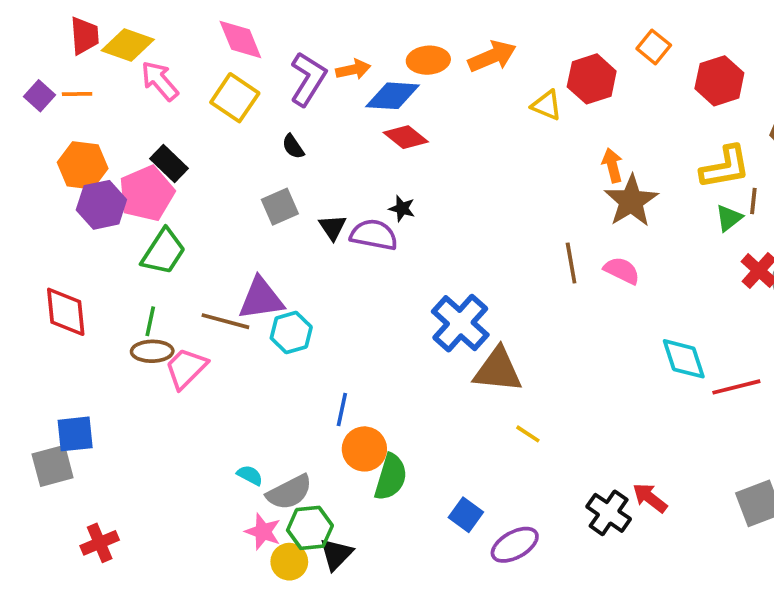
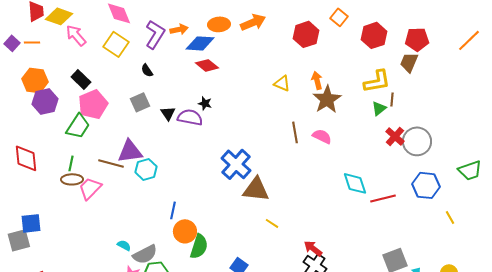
yellow triangle: (547, 105) -> (282, 83), moved
pink pentagon: (147, 193) -> (93, 104), moved
red arrow: (650, 498) -> (313, 248), moved

